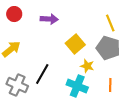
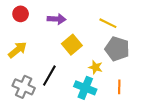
yellow line: (110, 23) -> (108, 23), moved, turned -42
yellow square: (75, 44) -> (72, 45), moved

